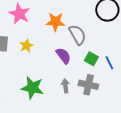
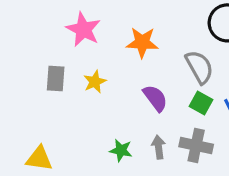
gray semicircle: (77, 35) -> (199, 67), moved
green star: (32, 88) -> (121, 150), moved, size x0.6

